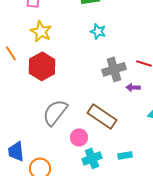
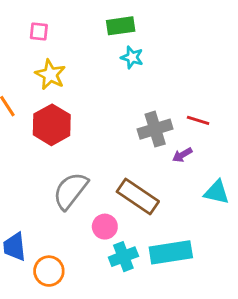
cyan star: (98, 31) -> (132, 57), moved
purple arrow: (133, 87) -> (182, 155), turned -32
cyan rectangle: (125, 155) -> (171, 252), size x2.0

